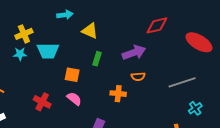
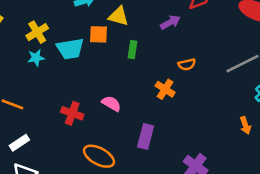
purple arrow: (134, 53) -> (170, 22), moved, size x0.7
orange square: (72, 75) -> (98, 34), moved
orange cross: (118, 94) -> (165, 89), turned 35

